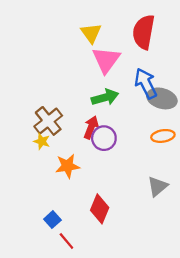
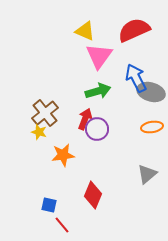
red semicircle: (144, 32) -> (134, 30), turned 56
yellow triangle: (91, 33) -> (85, 31), turned -30
blue square: (52, 220) -> (49, 205), turned -35

